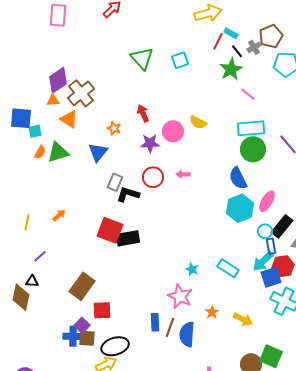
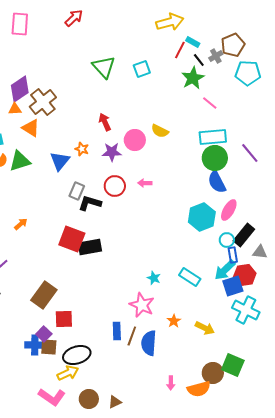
orange star: (114, 128) -> (82, 149), moved
blue semicircle: (238, 178) -> (217, 182), moved

